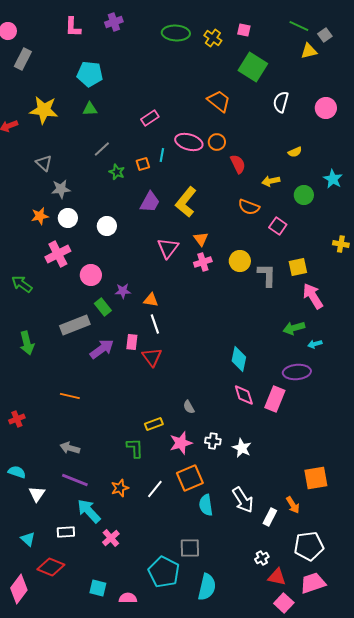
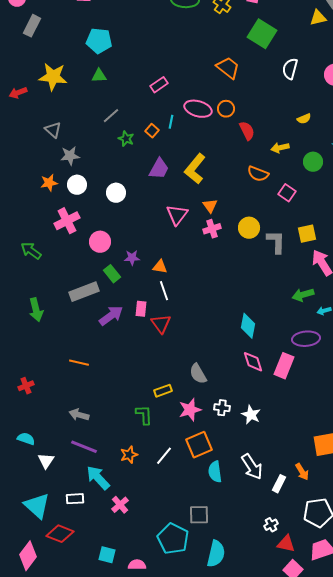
orange square: (143, 164) -> (152, 131), turned -32
gray semicircle: (189, 407) -> (198, 374), size x1.5
cyan triangle: (28, 539) -> (37, 506), size x1.8

